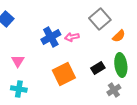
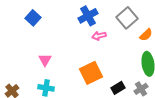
blue cross: (51, 37) -> (88, 16), moved
black rectangle: (98, 68) -> (118, 88), moved

